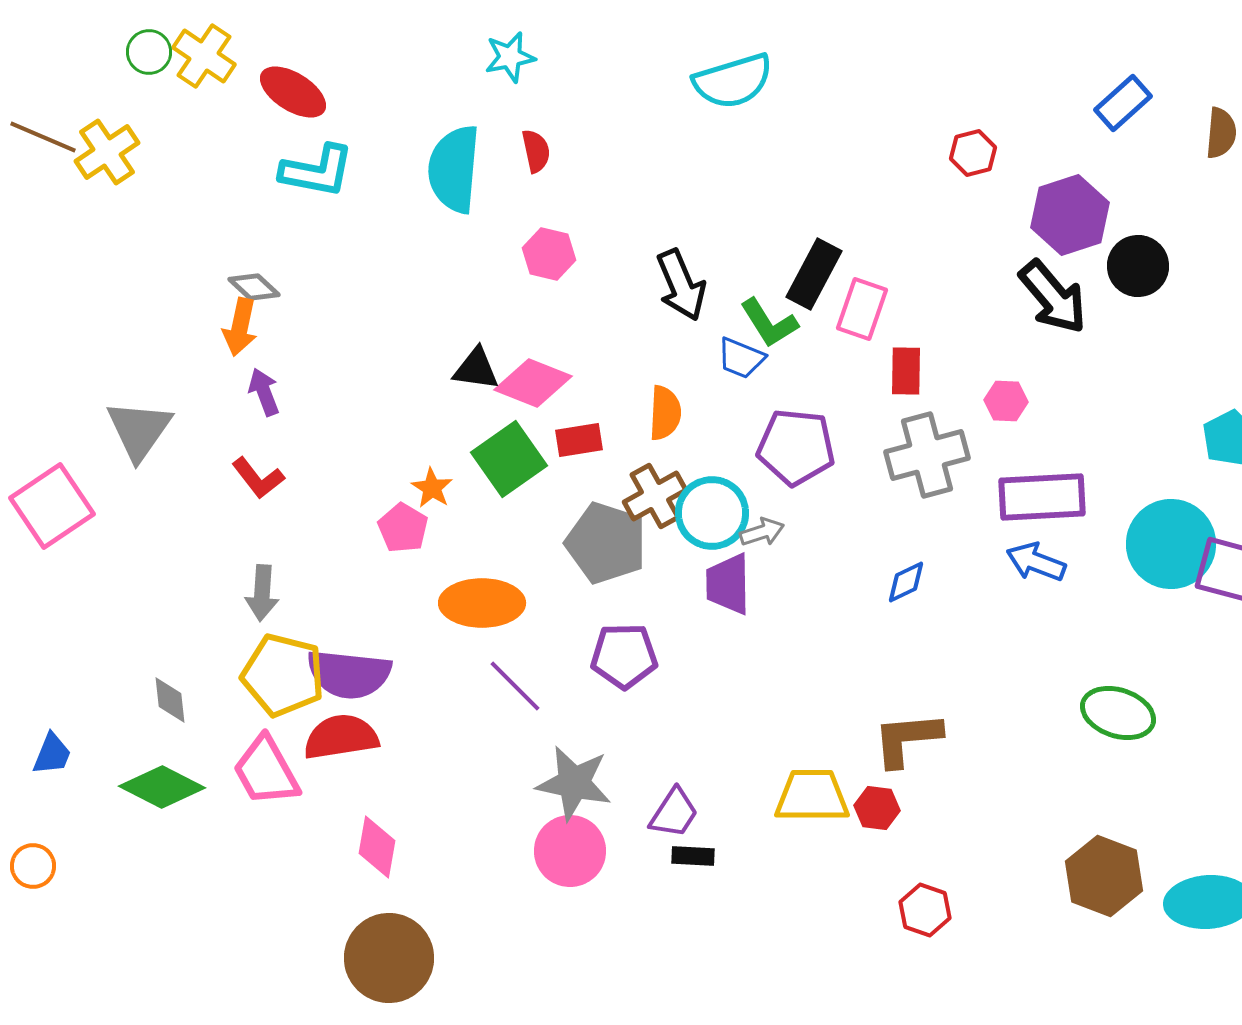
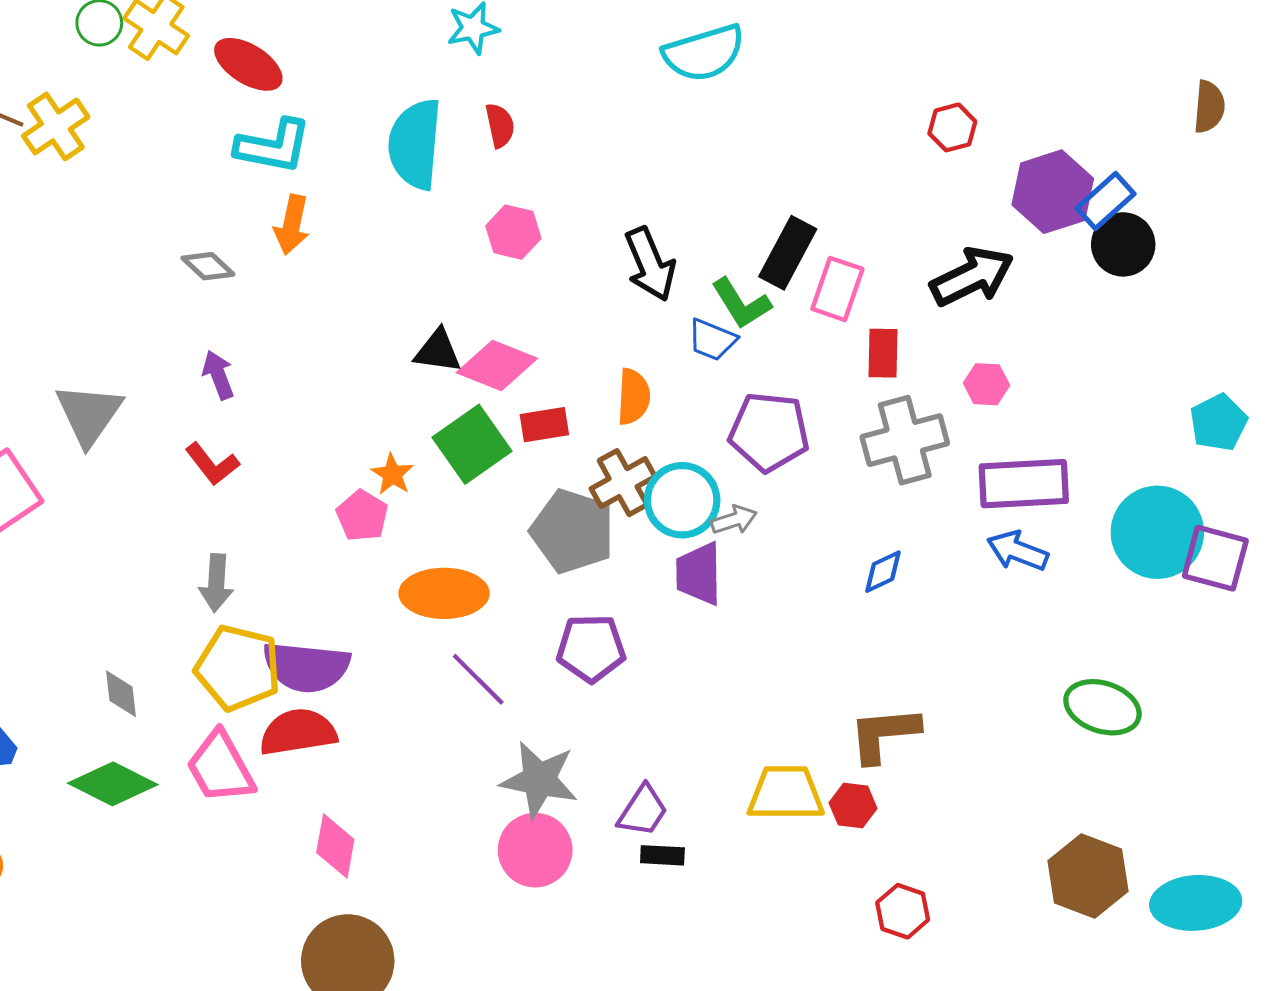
blue rectangle: (1123, 103) -> (1106, 201), moved
black arrow: (1053, 297) -> (972, 277), moved, turned -76
orange arrow: (240, 327) -> (292, 225), moved

